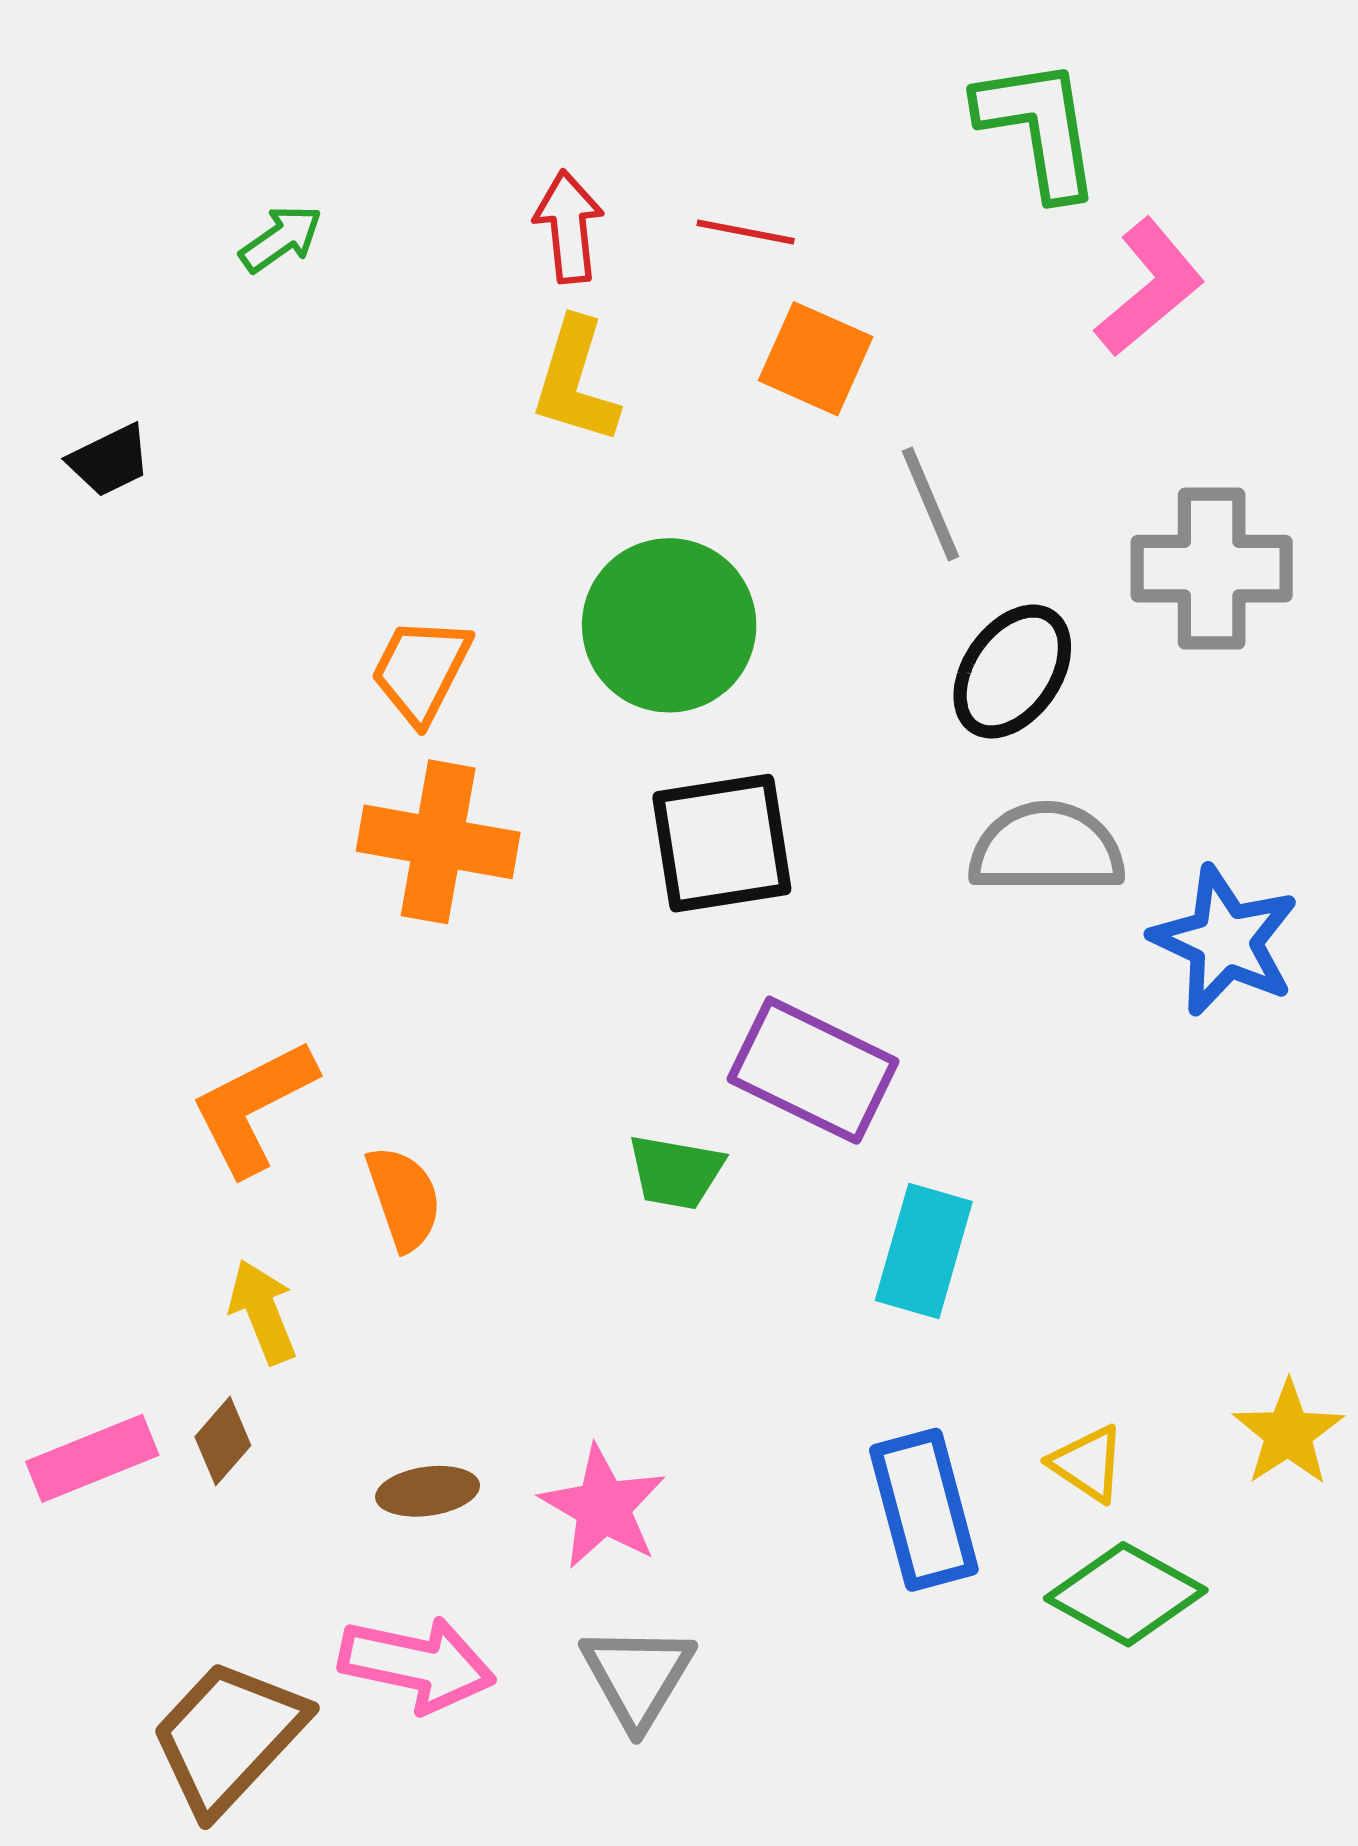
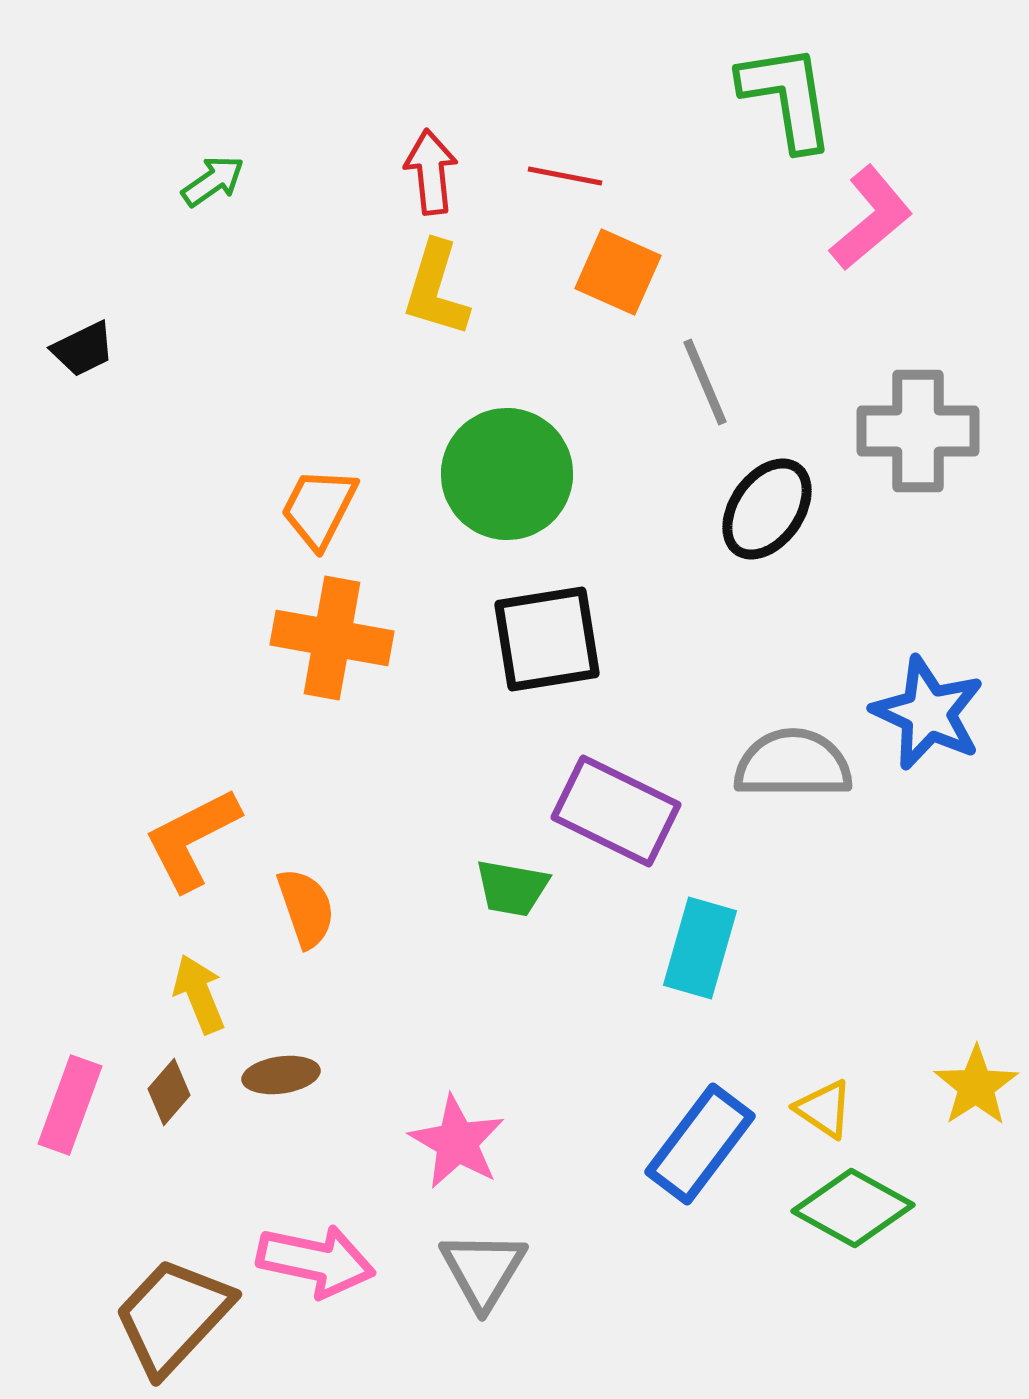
gray semicircle: (1047, 848) -> (793, 764), moved
pink rectangle: (92, 1458) -> (70, 1105), turned -48
brown ellipse: (428, 1491) -> (281, 1075), moved
blue rectangle: (924, 1510) -> (700, 1144), turned 52

